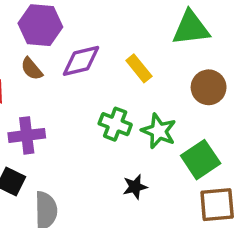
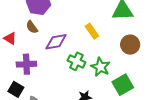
purple diamond: (81, 61) -> (56, 42), moved

